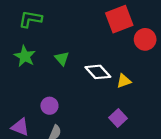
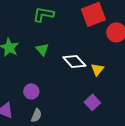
green L-shape: (30, 19) -> (43, 14), moved
yellow triangle: (124, 81) -> (97, 69), turned -32

